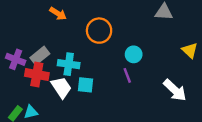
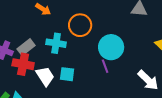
cyan circle: (134, 54) -> (111, 47), size x1.6
cyan cross: (69, 64) -> (56, 43), moved

